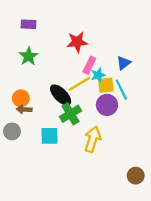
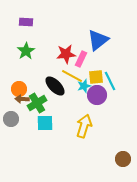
red star: (77, 42) -> (66, 54), moved
blue triangle: (124, 63) -> (98, 40), moved, size x1.6
cyan star: (98, 75) -> (84, 86), moved
yellow line: (79, 84) -> (72, 76), turned 60
green cross: (71, 114) -> (37, 103), moved

